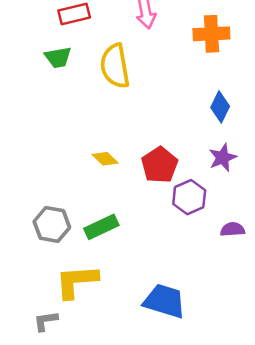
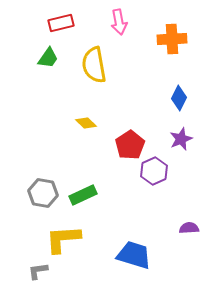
green trapezoid: (58, 57) -> (48, 58), turned -45
yellow diamond: (105, 159) -> (86, 123), moved
purple semicircle: (233, 229) -> (189, 228), moved

